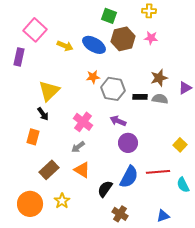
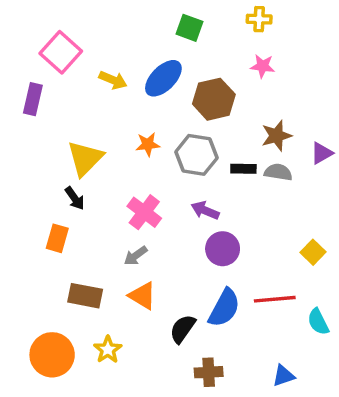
brown hexagon: (123, 39) -> (214, 99), moved
blue ellipse: (94, 45) -> (163, 78), turned -75
orange star: (93, 77) -> (148, 144), moved
brown rectangle: (49, 170) -> (85, 296), turned 54
brown cross: (120, 214) -> (209, 372), turned -35

